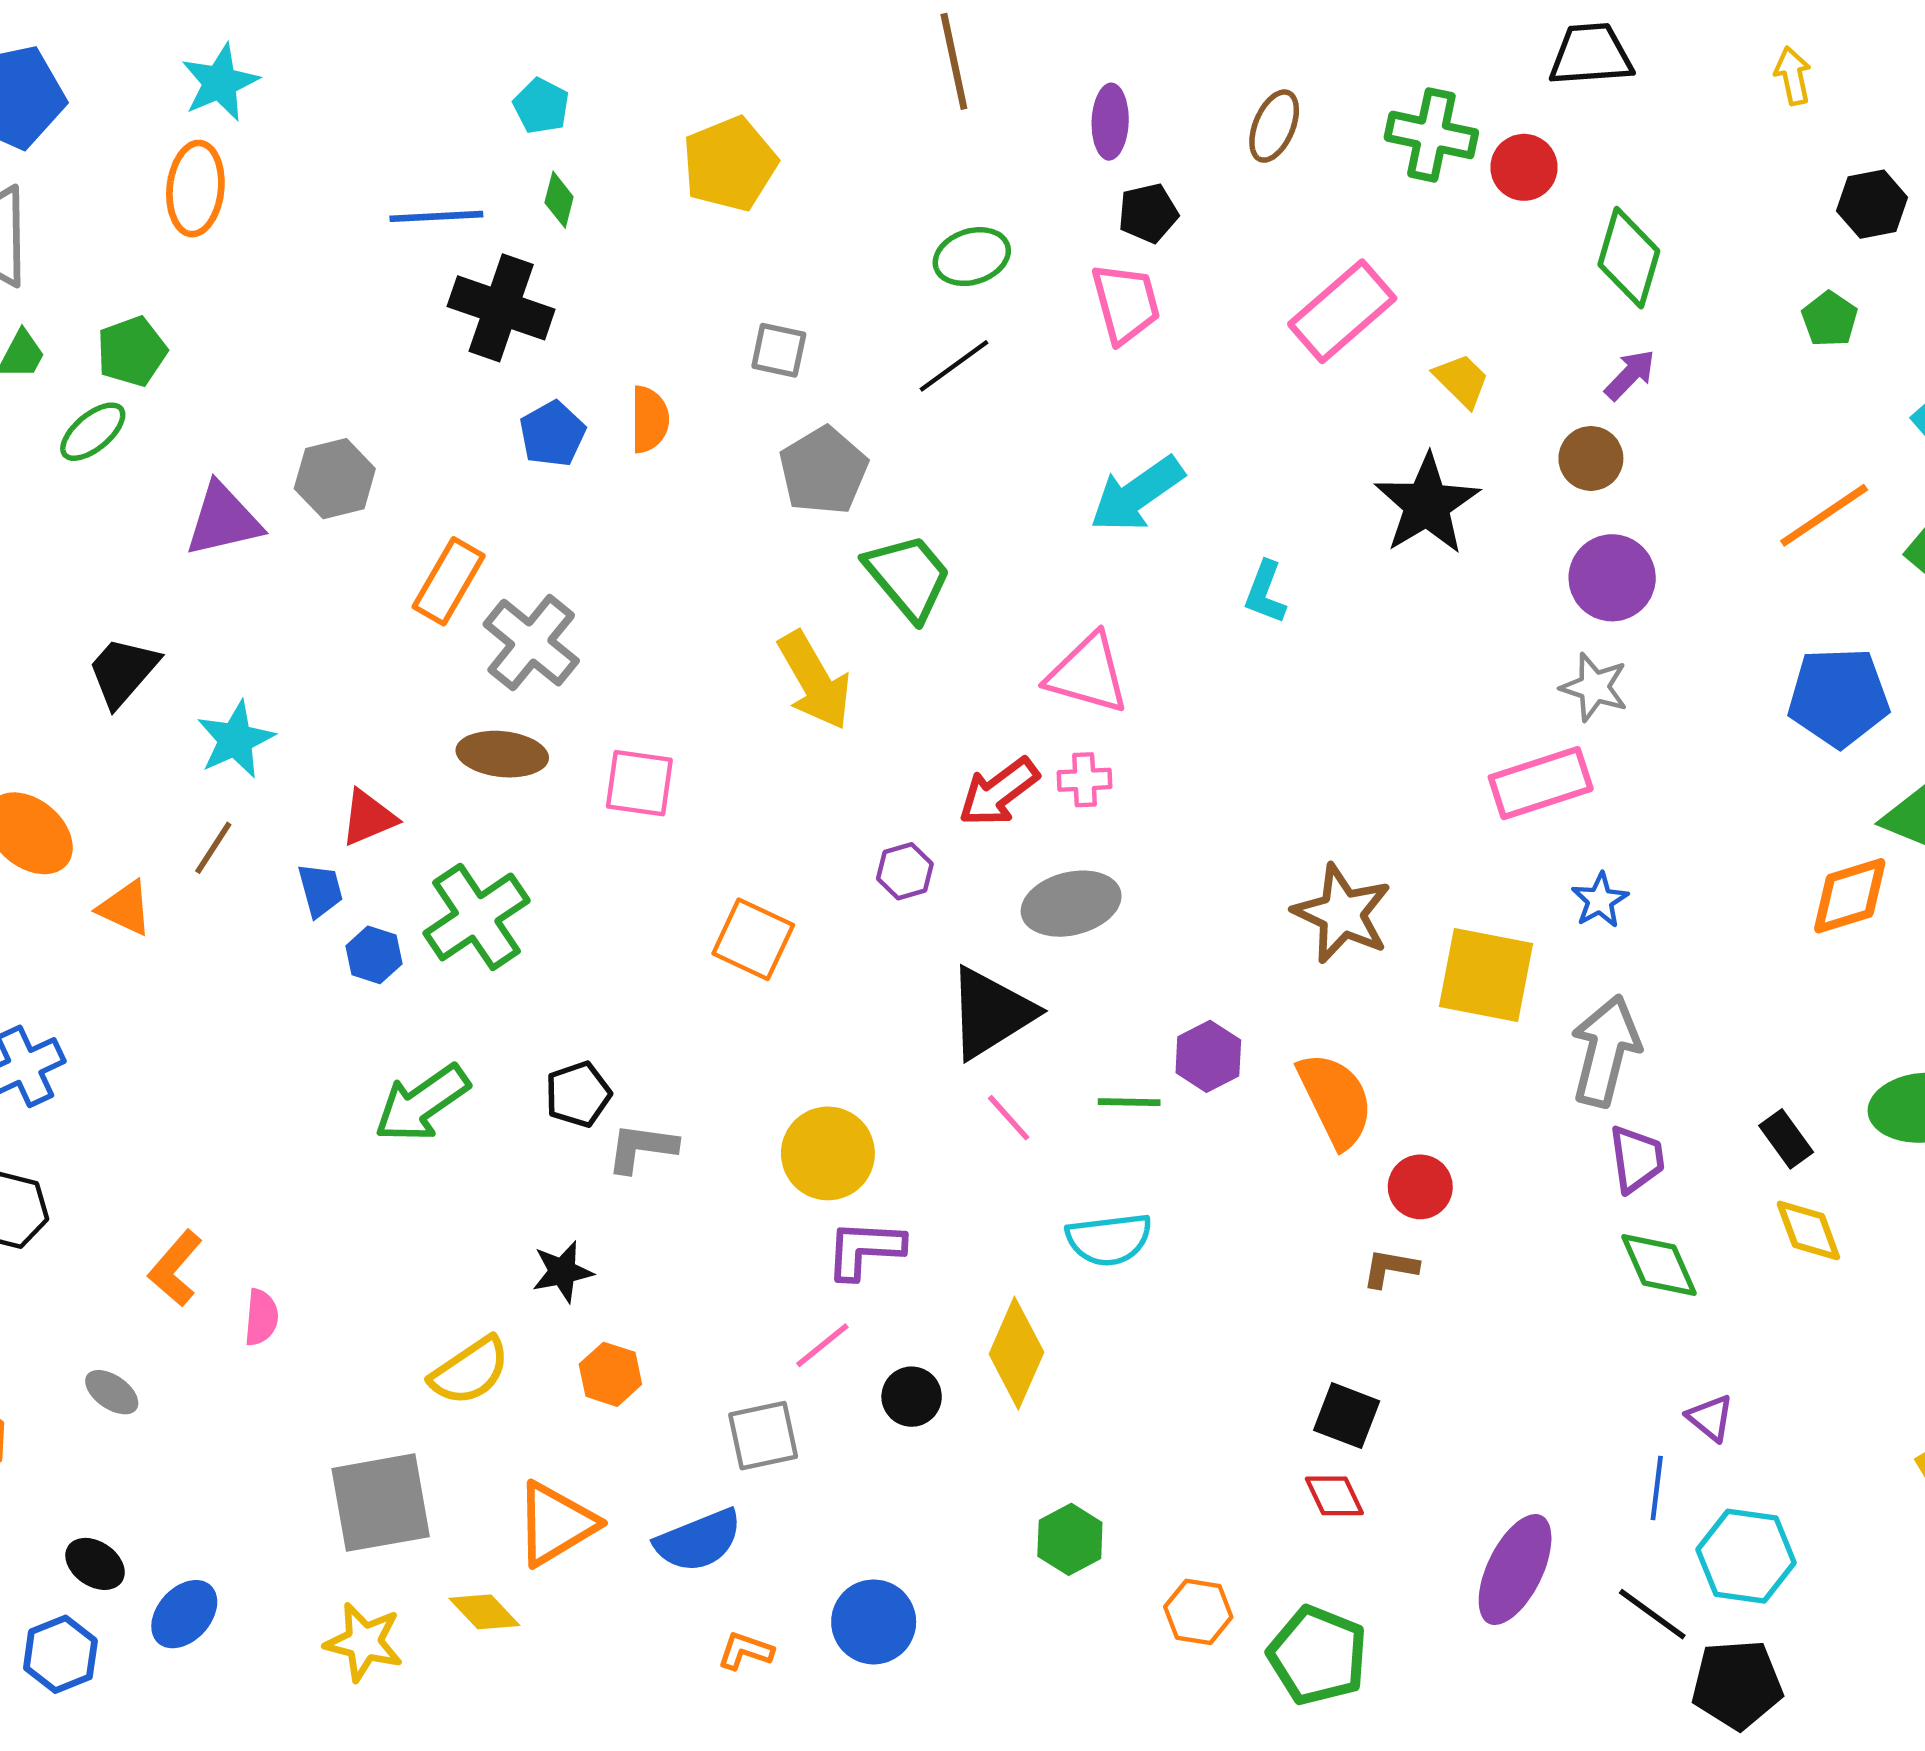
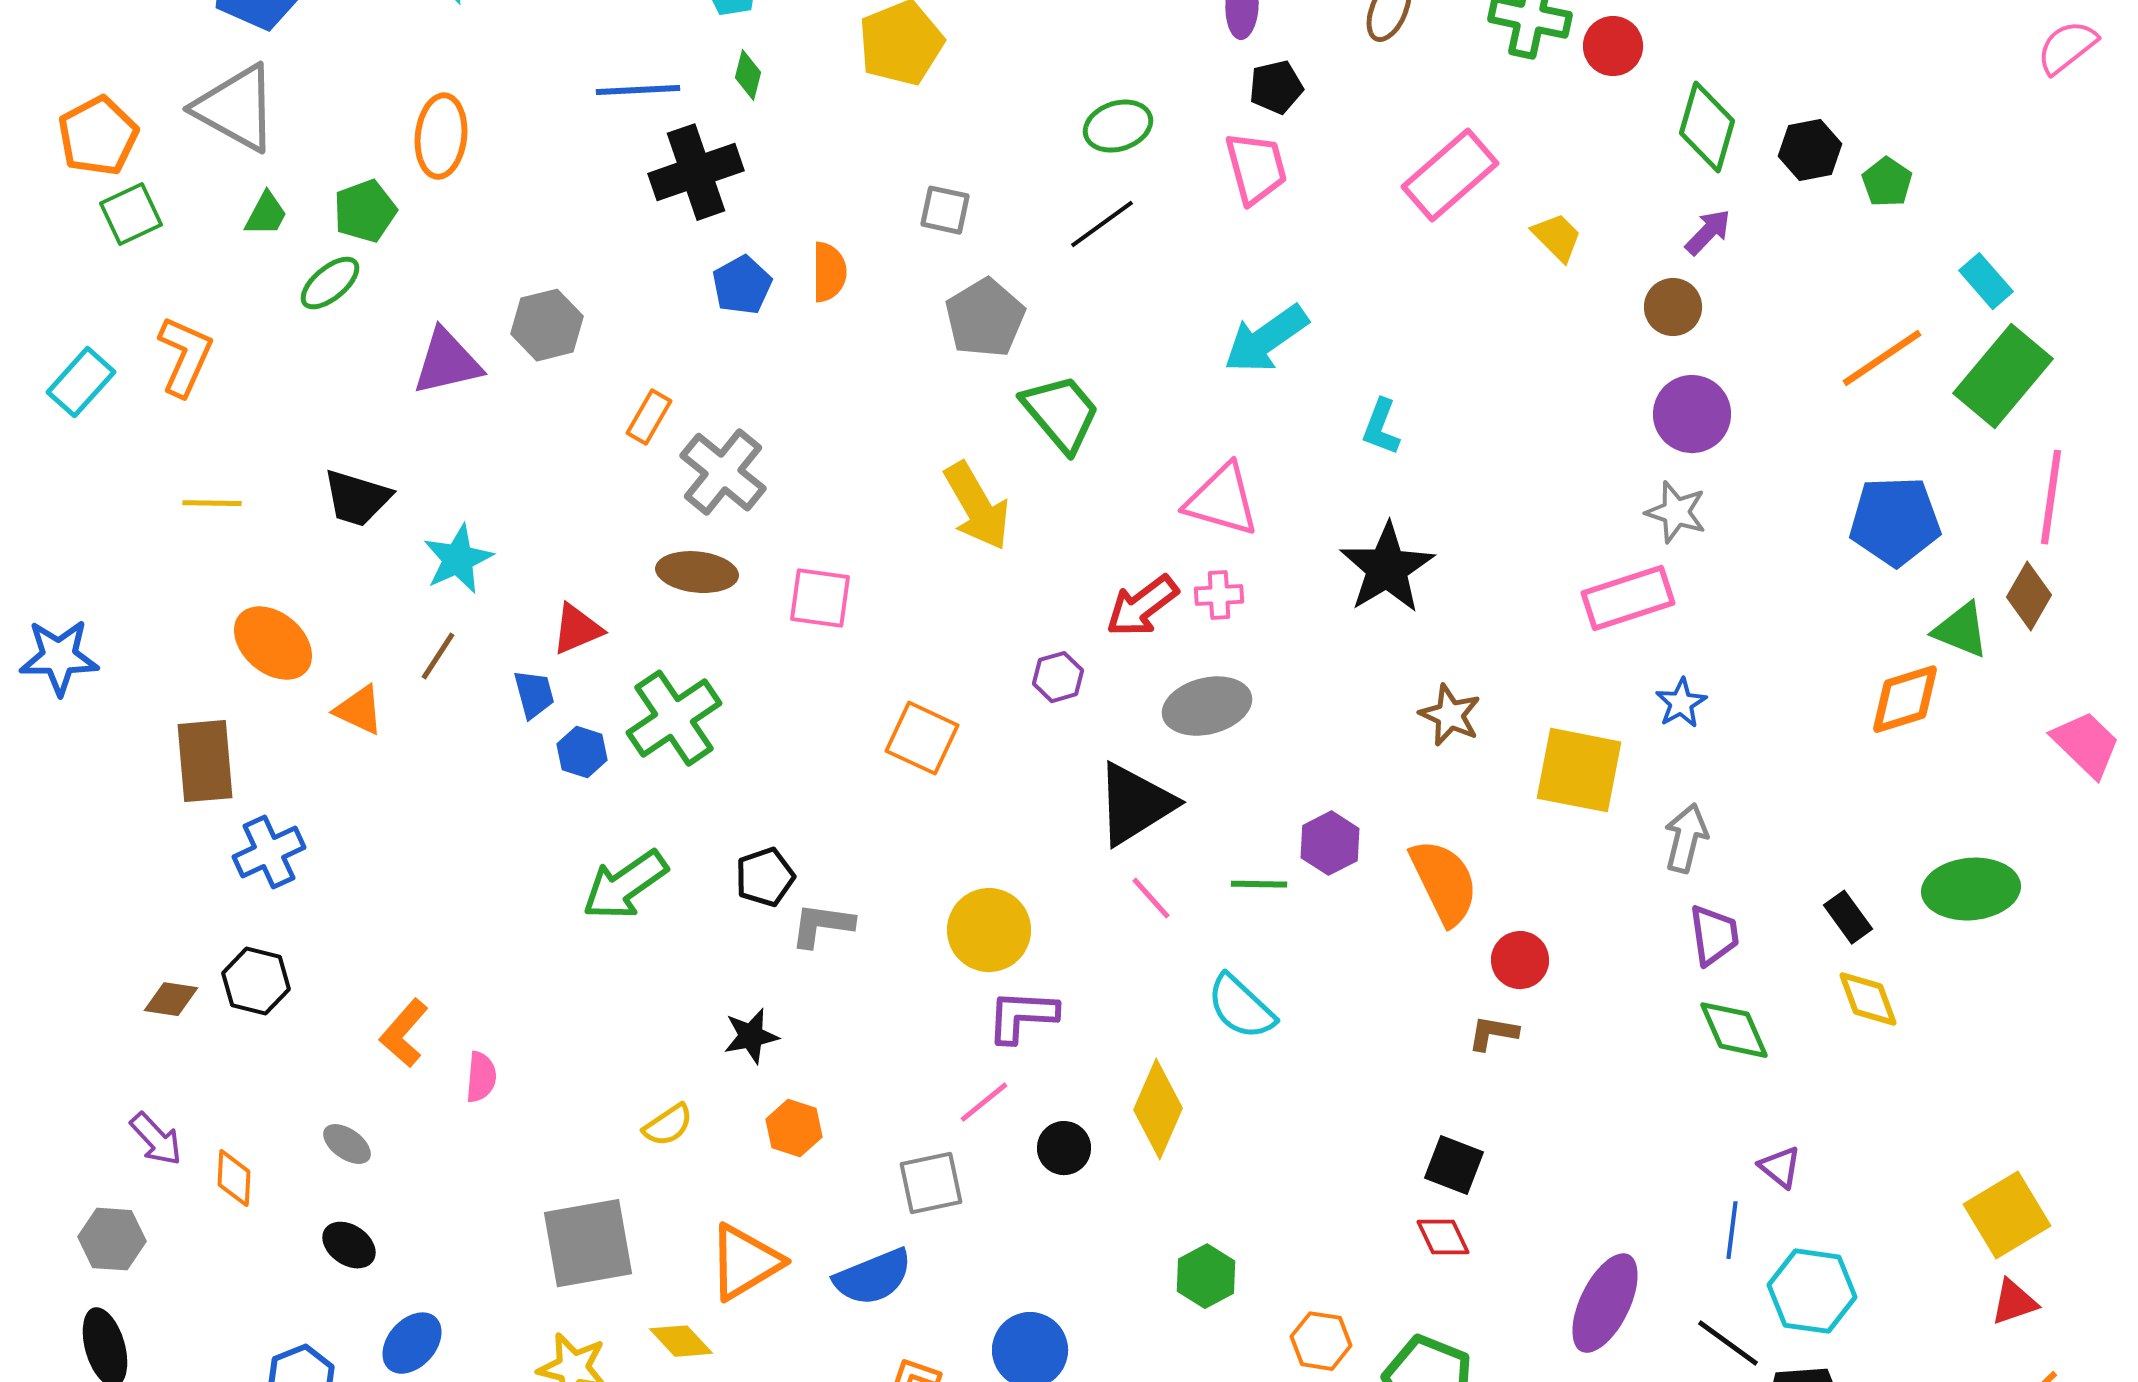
orange ellipse: (195, 189) -> (441, 136), moved
black hexagon: (1872, 204) -> (1810, 150), moved
black cross: (501, 308) -> (696, 172), turned -38
black star: (1427, 504) -> (1387, 568), moved
orange rectangle: (449, 581) -> (649, 417), size x0.7
black trapezoid: (123, 672) -> (357, 498), turned -114
brown star: (1342, 914) -> (1450, 715), size x0.7
gray arrow: (1605, 1051) -> (1686, 838), size x0.7
cyan semicircle: (1109, 1239) -> (1241, 1007), turned 50
yellow semicircle: (470, 1371) -> (668, 1125), size x0.7
black ellipse: (95, 1564) -> (349, 1245), moved

